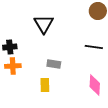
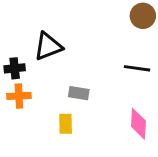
black triangle: (44, 24) -> (48, 46), moved, turned 40

